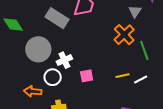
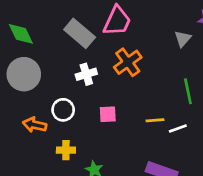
orange cross: (124, 35) -> (128, 62), moved
gray circle: (38, 49) -> (24, 74), moved
white cross: (64, 60) -> (86, 74), moved

